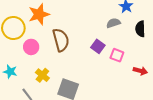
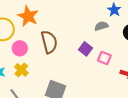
orange star: (39, 14) -> (28, 16), turned -30
yellow cross: (42, 75) -> (21, 70), moved

